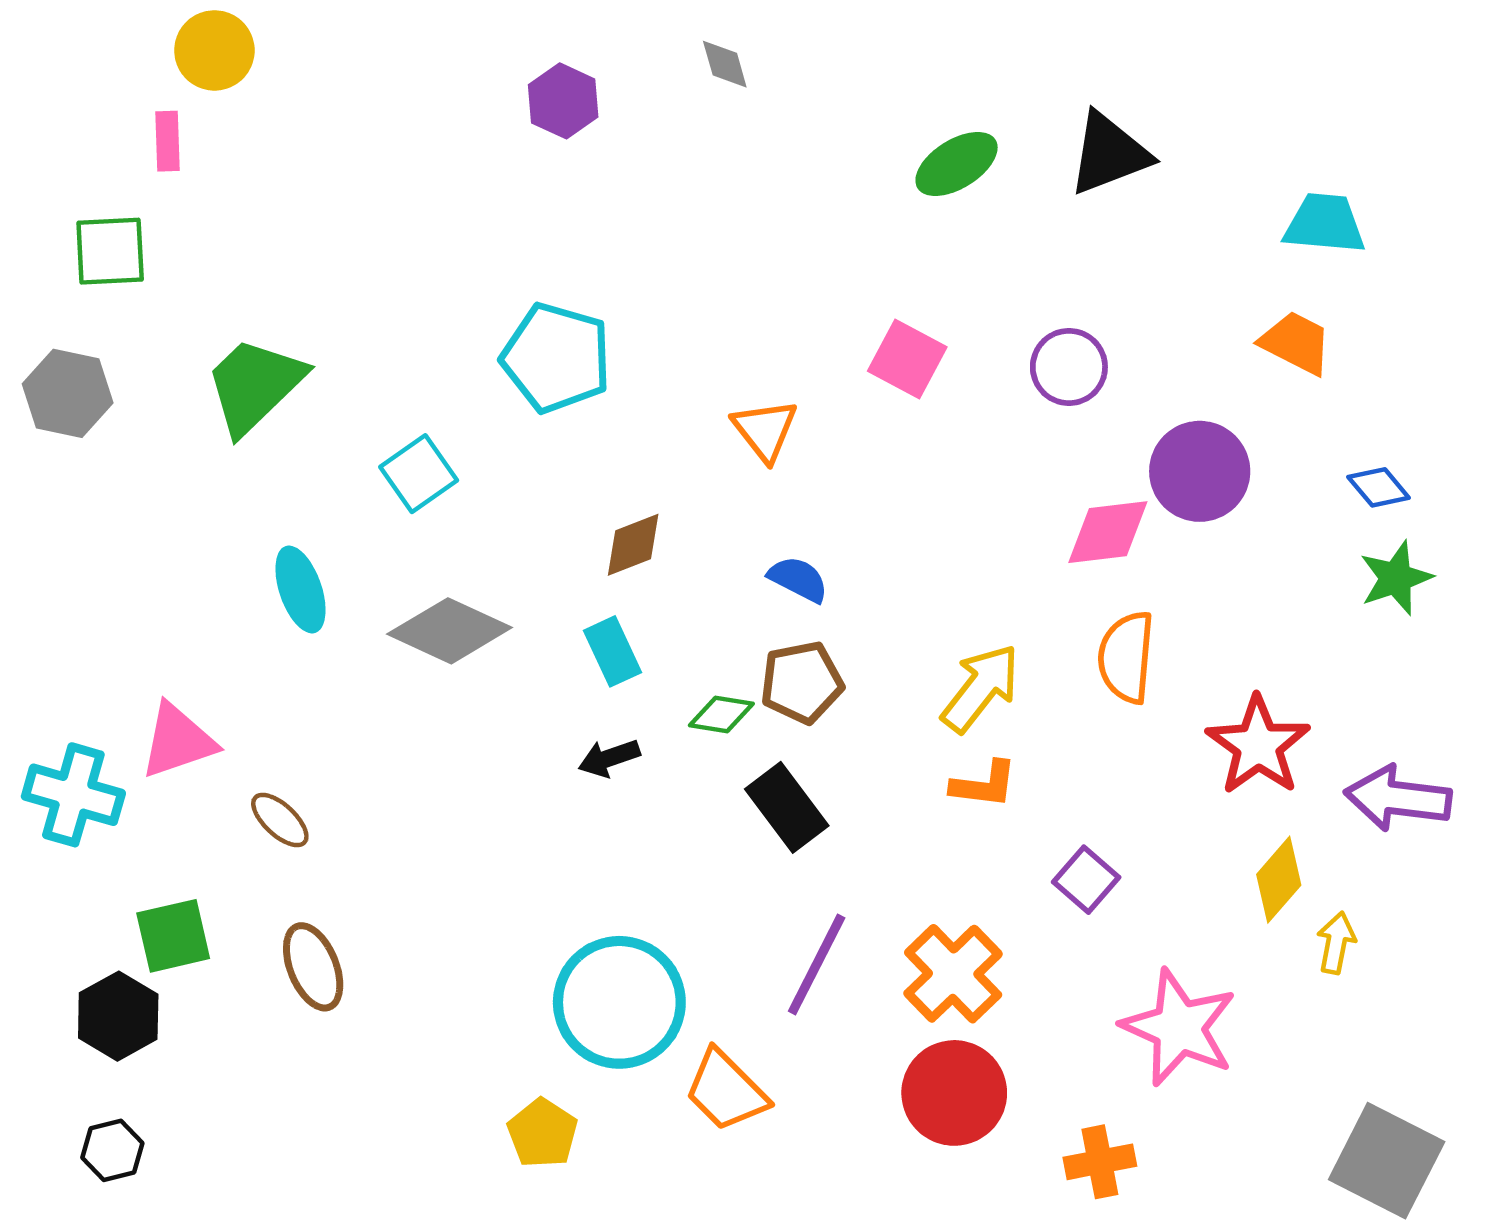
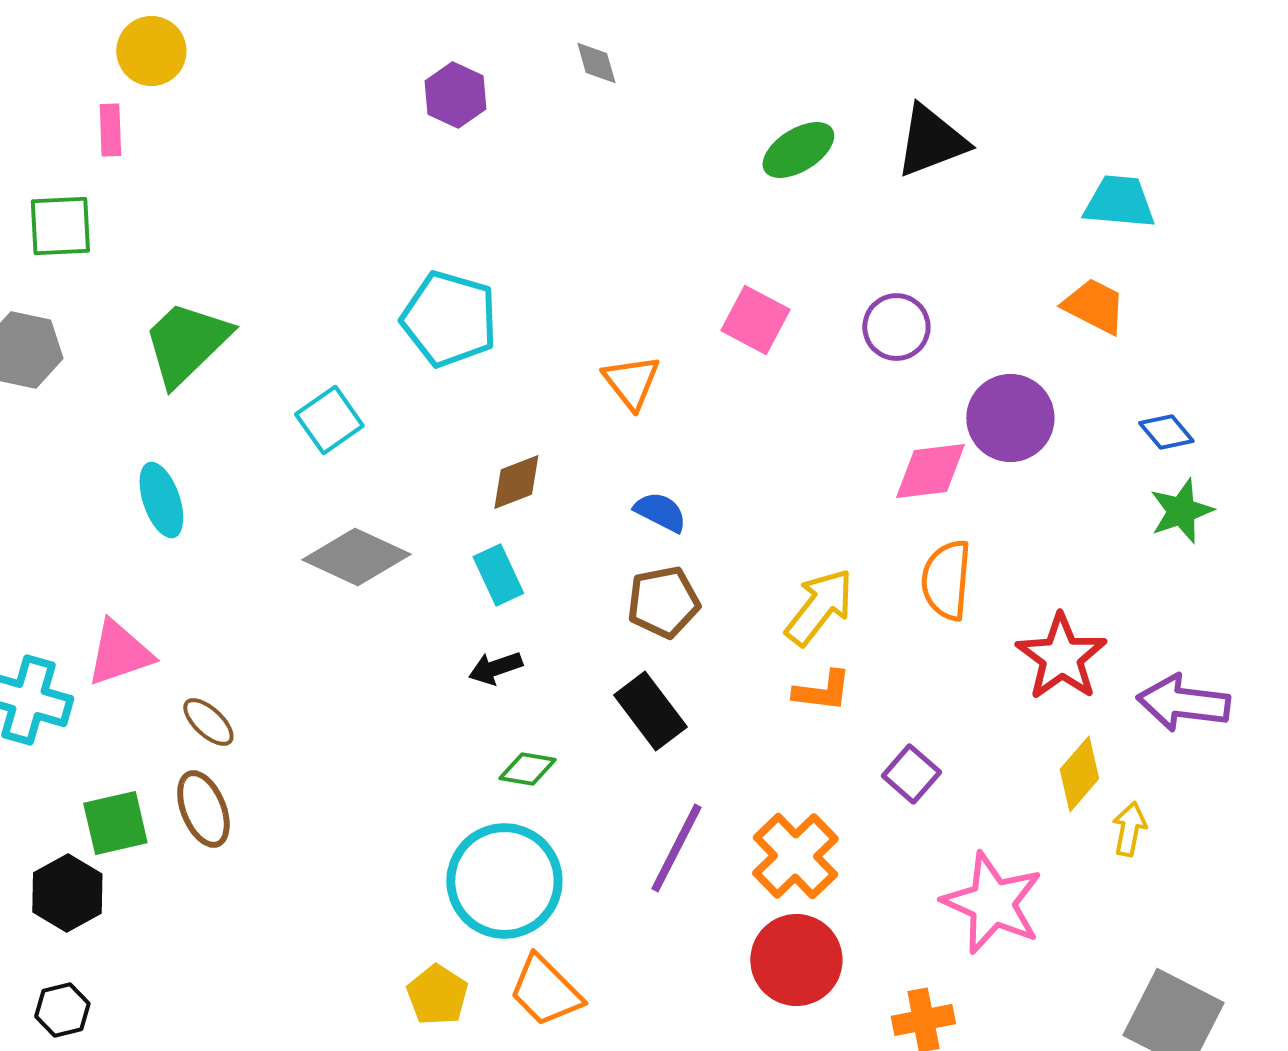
cyan ellipse: (300, 589) -> (161, 500), moved
green diamond: (721, 714) -> (527, 769), moved
brown ellipse: (313, 967) -> (203, 809), moved
orange trapezoid: (726, 1091) -> (545, 991), moved

